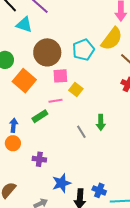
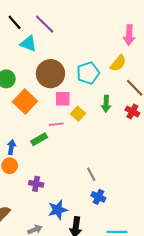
yellow semicircle: (112, 39) -> (118, 63), size x0.7
green arrow: (101, 122) -> (106, 104), moved
gray line: (81, 132) -> (91, 174), moved
blue cross: (99, 190) -> (98, 197), moved

